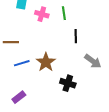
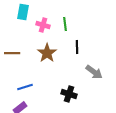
brown star: (46, 62) -> (47, 53), moved
blue line: (22, 63) -> (25, 87), moved

